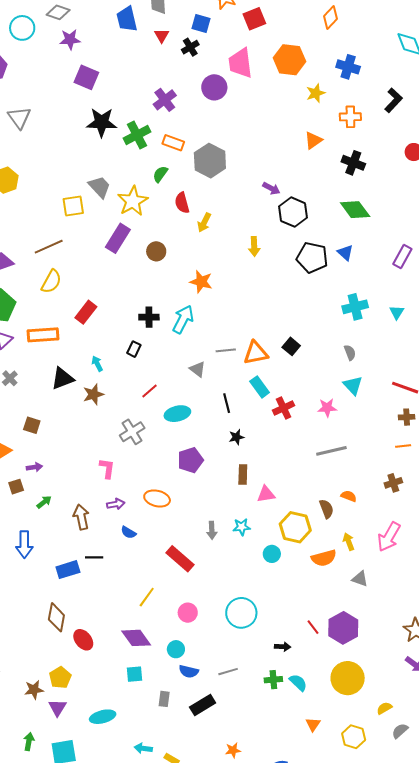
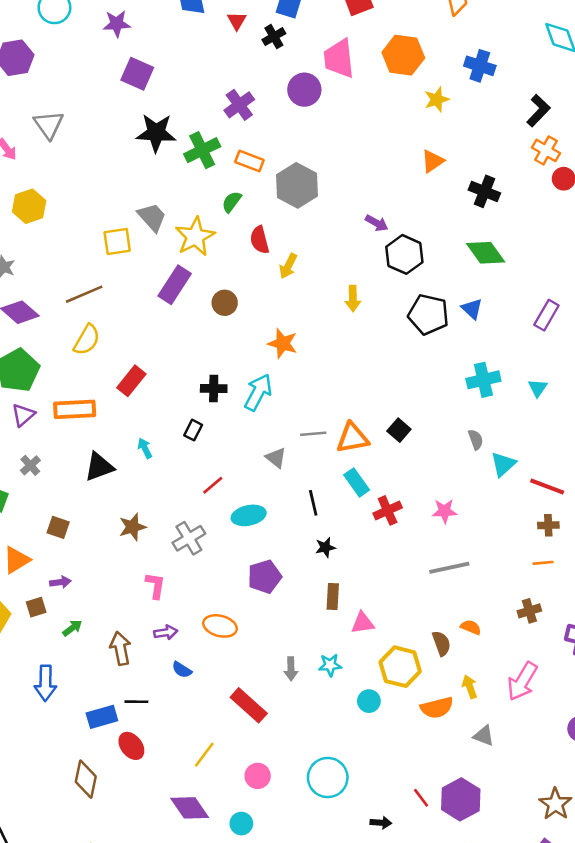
orange cross: (350, 117) -> (546, 150), moved, turned 30
cyan triangle: (353, 385) -> (503, 464), moved, turned 30
brown star: (93, 394) -> (132, 527), moved
red ellipse: (83, 640) -> (131, 746), moved

